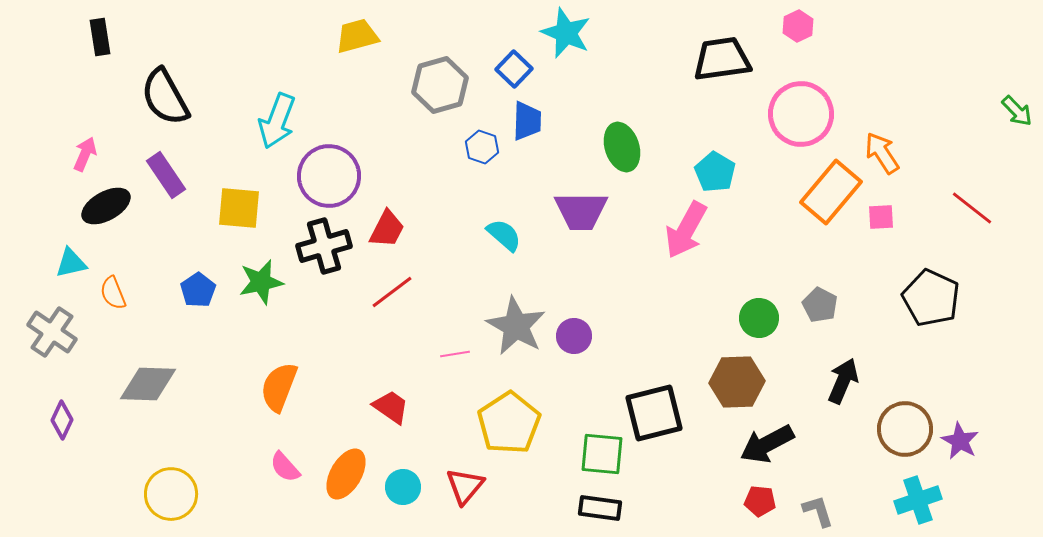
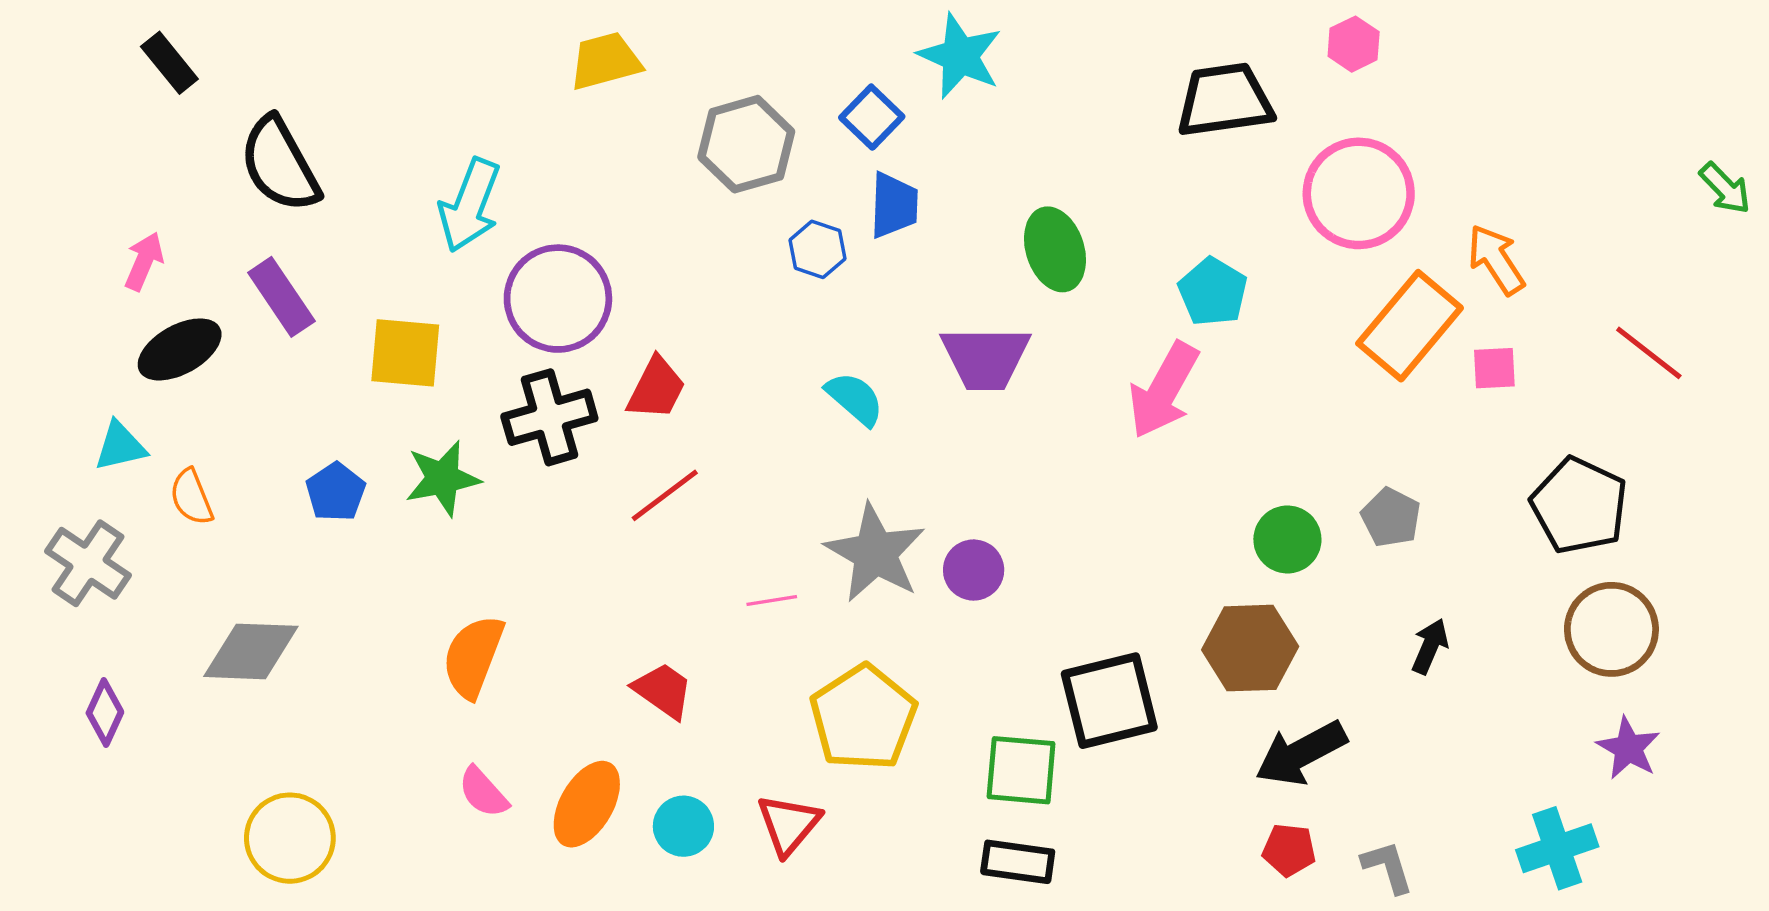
black rectangle: (100, 37) -> (169, 63), turned -30
black arrow: (843, 381) -> (1430, 646), size x0.7
brown circle: (905, 429) -> (1611, 629), moved

